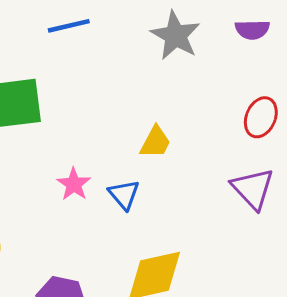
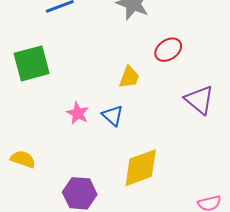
red ellipse: (261, 117) -> (168, 50), moved, turned 40

